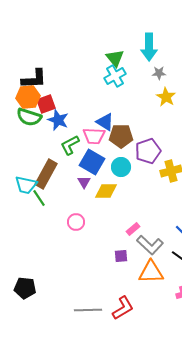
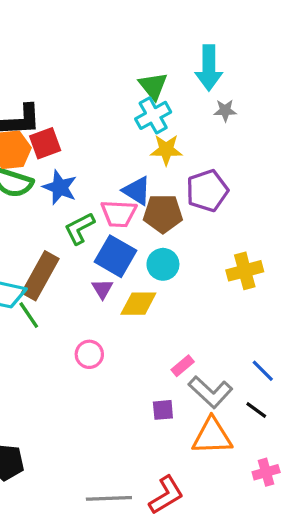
yellow star: (166, 97) -> (166, 150), moved, turned -30
red square: (46, 104) -> (45, 143), moved
purple pentagon: (148, 151) -> (207, 191), moved

